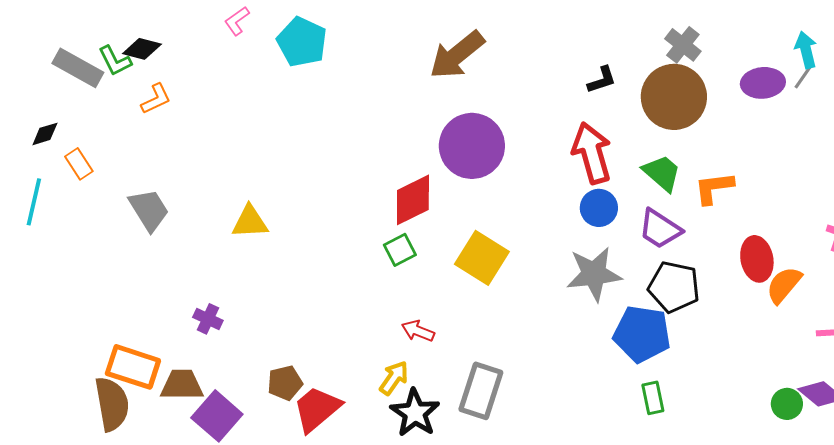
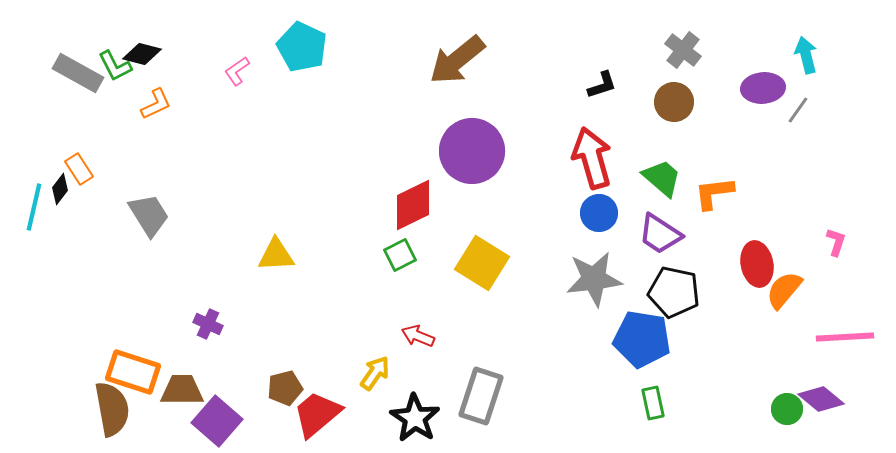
pink L-shape: (237, 21) -> (237, 71), moved
gray line: (804, 76) -> (798, 110), moved
brown circle: (674, 97) -> (674, 102), size x0.6
black diamond: (45, 134) -> (60, 189), moved, turned -36
yellow triangle: (250, 222) -> (276, 255), moved
yellow arrow: (394, 378) -> (375, 373), moved

